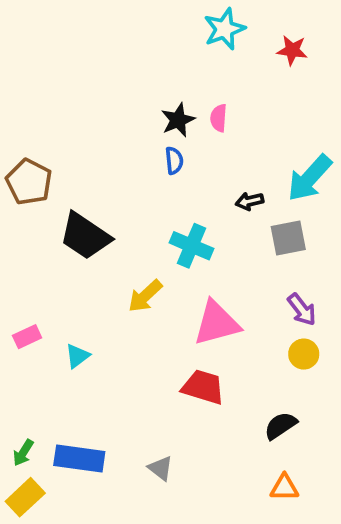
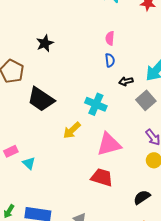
black star: (178, 120) -> (45, 43), moved
blue semicircle: (174, 161) -> (110, 60), moved
gray square: (288, 238) -> (146, 100), turned -30
cyan triangle: (77, 356) -> (29, 163), moved, turned -40

